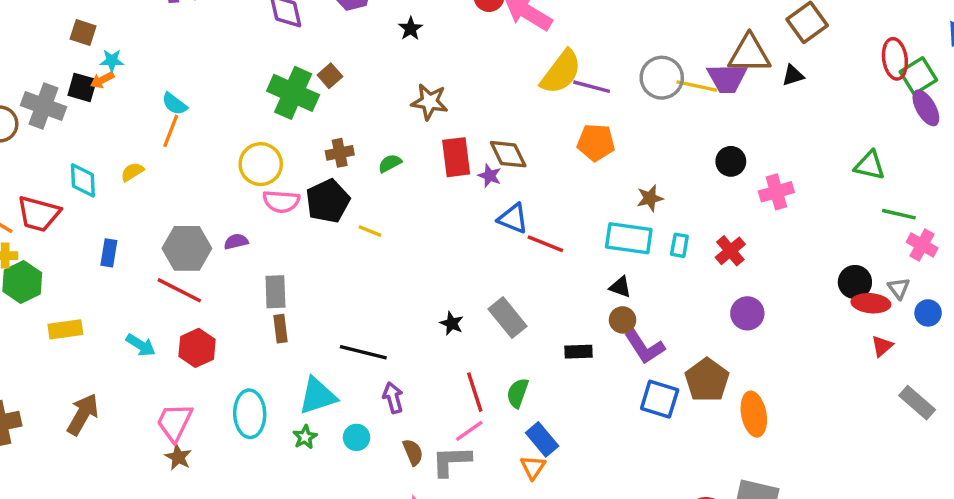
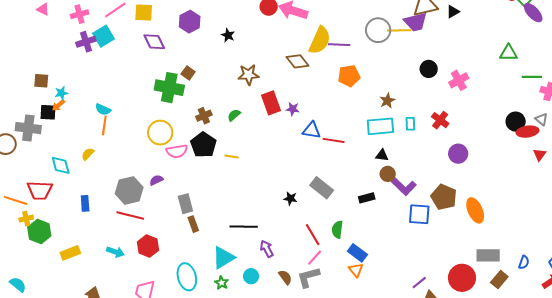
brown diamond: (508, 154) -> (298, 61), moved

